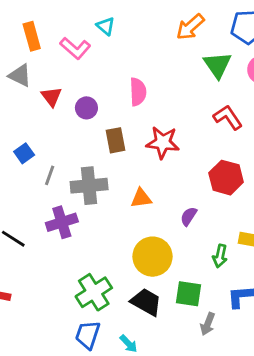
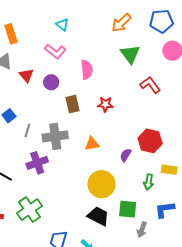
pink L-shape: (75, 48) -> (55, 51), moved
green triangle: (217, 65) -> (130, 54), moved
red star: (163, 142) -> (105, 104), size x0.7
red hexagon: (226, 178) -> (150, 141), moved
green cross: (94, 292) -> (30, 210), moved

